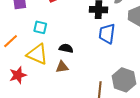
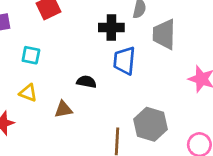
black semicircle: (66, 48) -> (86, 82), moved
yellow triangle: (37, 54) -> (28, 93), size x0.6

